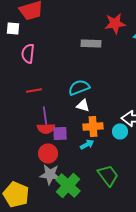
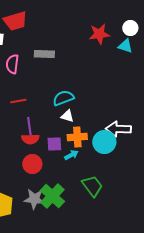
gray rectangle: (91, 44) -> (44, 54), moved
cyan circle: (120, 132) -> (104, 142), size x1.5
purple square: (60, 134) -> (54, 144), moved
gray star: (50, 174) -> (34, 199), moved

